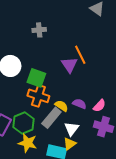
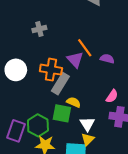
green square: (36, 78) -> (62, 113), moved
orange cross: (38, 96) -> (51, 70), moved
purple semicircle: (79, 104) -> (107, 59), moved
gray rectangle: (51, 118) -> (60, 84), moved

